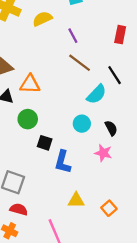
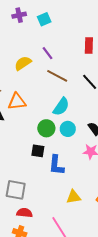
yellow semicircle: (42, 19) -> (23, 63), moved
cyan semicircle: (96, 94) -> (61, 107), moved
green circle: (28, 119) -> (46, 128), moved

